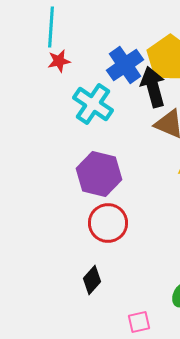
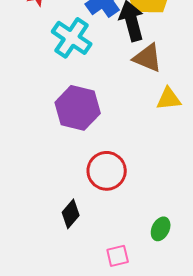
red circle: (108, 223) -> (107, 171), moved

